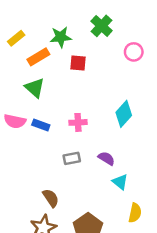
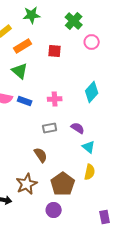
green star: (61, 37) -> (32, 15), moved
pink circle: (134, 52) -> (92, 42), moved
brown semicircle: (51, 198) -> (41, 155), moved
yellow semicircle: (135, 213) -> (90, 172), moved

